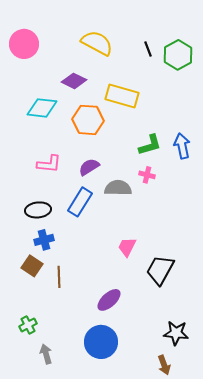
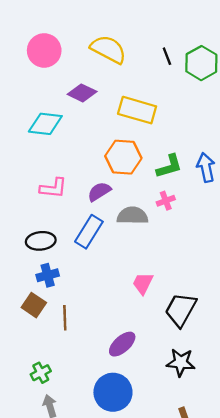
pink circle: (24, 44) -> (44, 50), moved
orange hexagon: (88, 120) -> (123, 157), moved
pink cross: (147, 175) -> (166, 201), turned -35
green cross: (28, 325) -> (41, 373), moved
black star: (176, 333) -> (181, 362), moved

